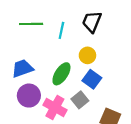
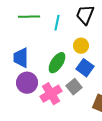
blue trapezoid: (22, 68) -> (21, 58), turned -70
pink cross: (55, 107) -> (51, 94), turned 30

